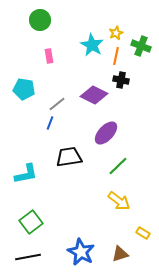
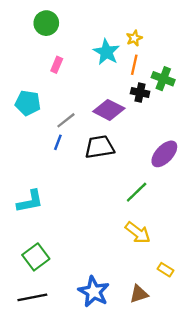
green cross: (141, 46) -> (163, 79), moved
pink rectangle: (49, 56) -> (57, 65), turned 32
purple ellipse: (106, 133) -> (164, 154), moved
black trapezoid: (69, 157) -> (100, 147), moved

